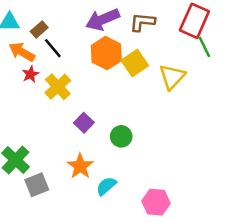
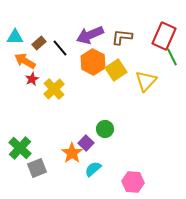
black line: (53, 48) -> (60, 48), moved
purple square: (84, 123) -> (86, 143), moved

